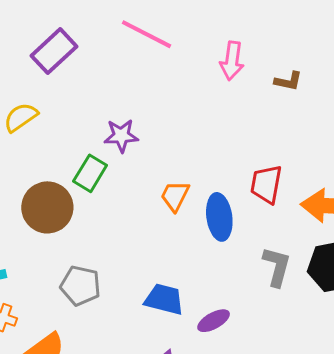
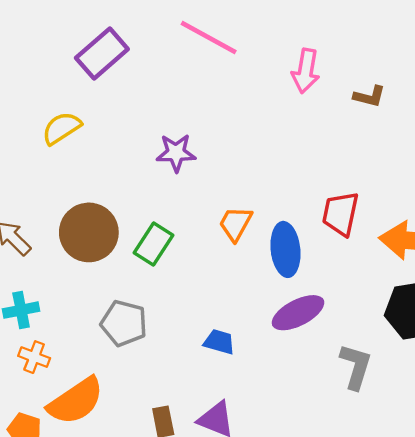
green rectangle: (90, 173) -> (153, 244), moved
gray L-shape: (277, 267) -> (356, 366), moved
blue trapezoid: (164, 299) -> (219, 342), size x0.7
purple ellipse: (214, 321) -> (298, 313), moved, size x1.4

